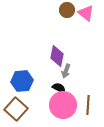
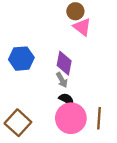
pink triangle: (86, 13) -> (82, 27), moved
gray arrow: (66, 71) -> (62, 80), moved, turned -48
blue hexagon: (22, 81) -> (21, 59), moved

